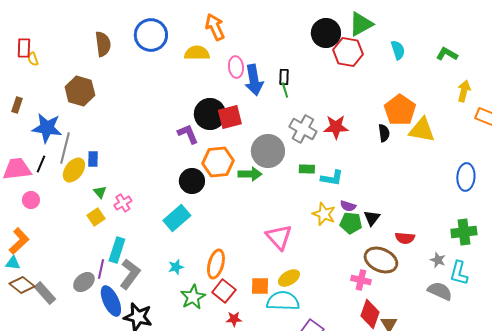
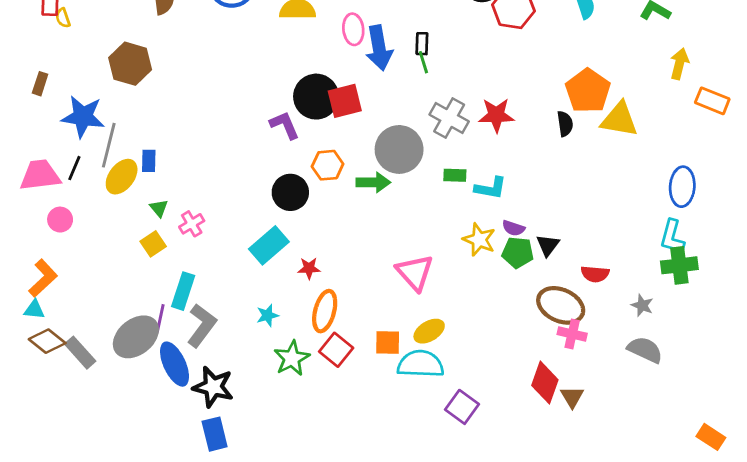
orange hexagon: (218, 162) -> (328, 165), size x0.7
cyan L-shape: (459, 273) -> (672, 237), moved
pink cross: (361, 280) -> (572, 334), moved
gray ellipse: (84, 282) -> (136, 337), size x1.5
red star: (234, 319) -> (309, 268), moved

